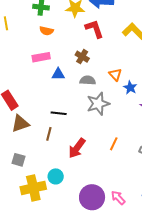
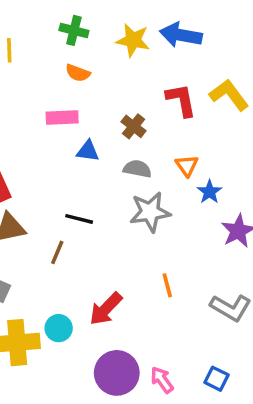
red L-shape: (94, 29) -> (181, 100), moved
orange line: (114, 144) -> (167, 285), turned -48
red arrow: (77, 148) -> (106, 309), moved

